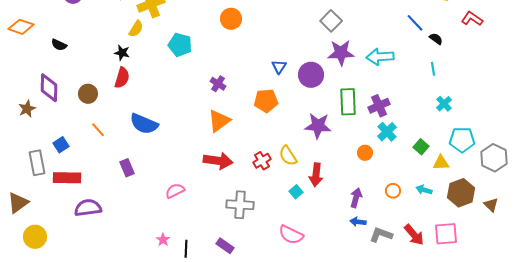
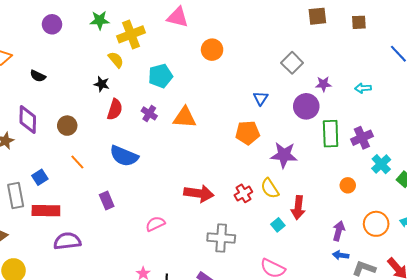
gray square: (331, 21) -> (292, 63), moved
yellow semicircle: (136, 29) -> (116, 60), turned -72
cyan pentagon: (180, 45) -> (160, 76), turned -30
purple star: (341, 53) -> (323, 84), size x0.6
cyan arrow: (380, 57) -> (363, 88), size x0.6
purple circle: (311, 75) -> (306, 106), moved
red semicircle: (122, 78) -> (115, 109), moved
purple cross: (218, 84) -> (149, 113), moved
orange triangle: (219, 121) -> (185, 117), moved, turned 40
purple star: (318, 126) -> (284, 155), moved
cyan cross: (387, 132) -> (381, 164), moved
orange circle: (393, 191) -> (376, 224), size x1.6

